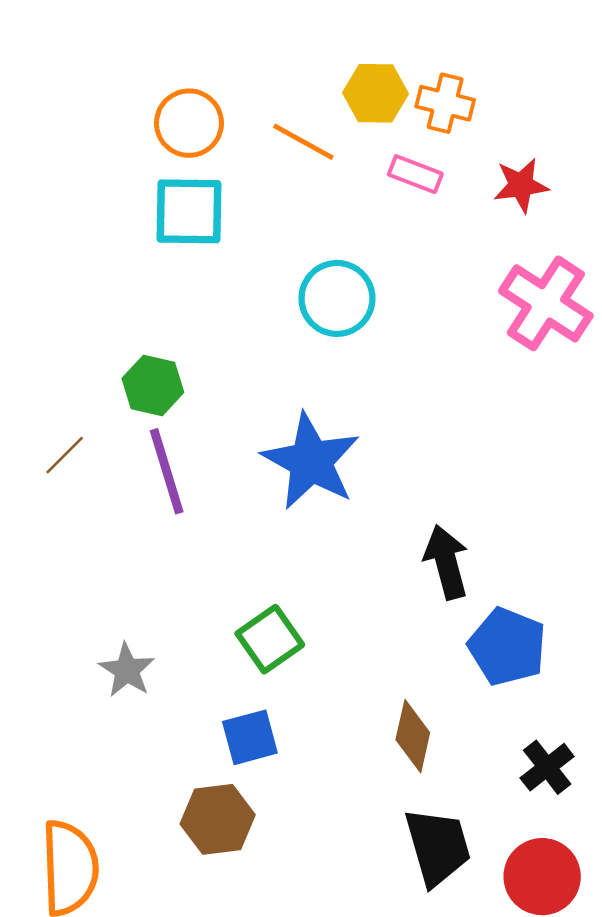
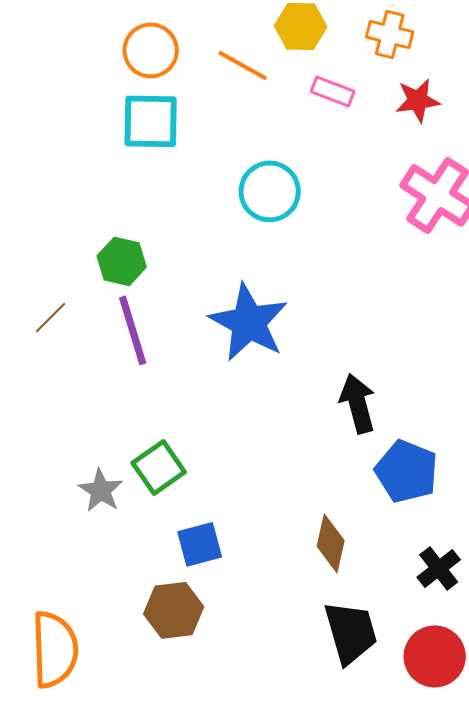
orange cross: (445, 103) -> (390, 34), moved
green square: (270, 639) -> (159, 467), moved

